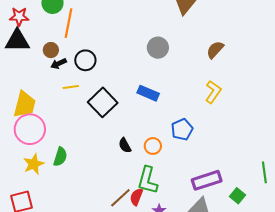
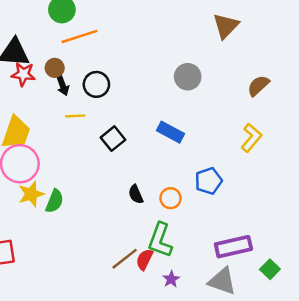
red star: (19, 17) -> (23, 74), moved
orange line: (69, 23) -> (80, 36), turned 56
black arrow: (59, 64) -> (63, 86), turned -91
black square: (103, 102) -> (113, 139), size x0.7
yellow star: (34, 164) -> (31, 194), moved

